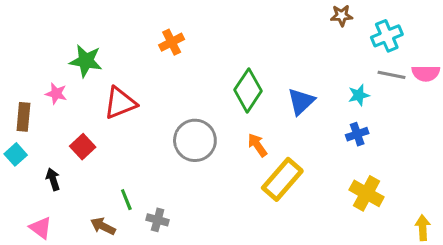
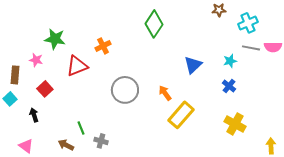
orange cross: (172, 42) -> (103, 46), moved
green diamond: (248, 90) -> (154, 24), moved
blue cross: (357, 134) -> (229, 86), turned -32
red square: (83, 147) -> (45, 89), moved

